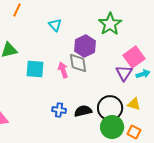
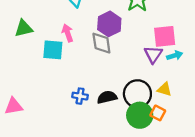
pink square: (134, 57) -> (165, 36), turned 30
pink arrow: (63, 70) -> (68, 33), moved
orange square: (134, 132) -> (158, 113), moved

